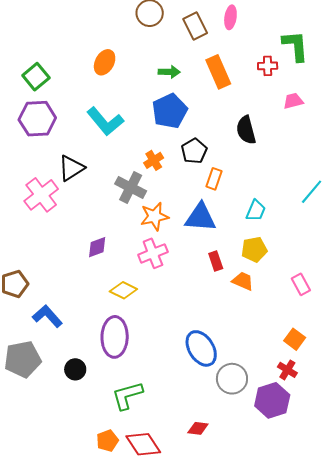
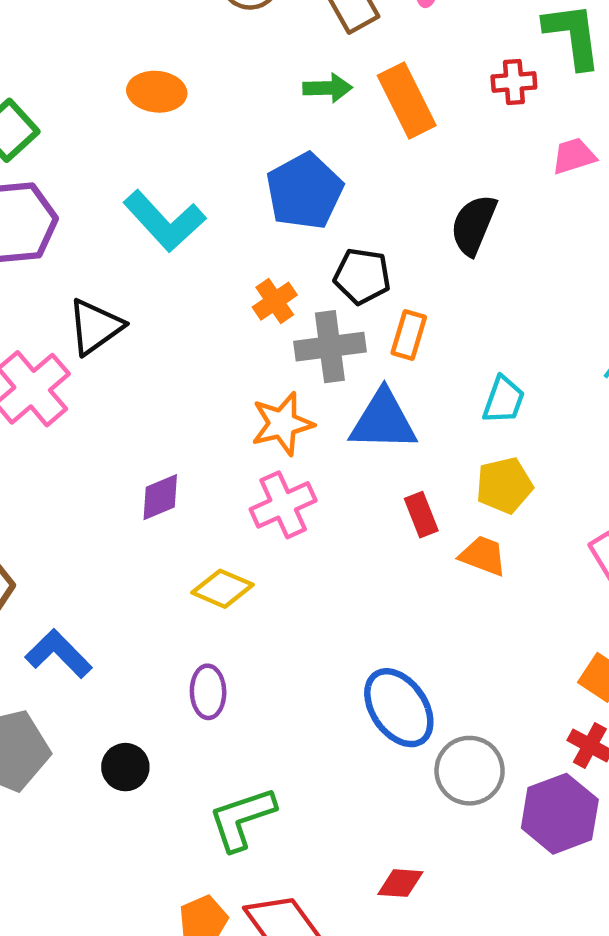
orange ellipse: (105, 62) -> (157, 92), turned 70
green arrow: (169, 72) -> (328, 88), moved
black semicircle: (246, 130) -> (474, 225), turned 40
black pentagon: (194, 151) -> (362, 276), turned -30
gray cross: (131, 187) -> (330, 347), moved, turned -32
purple ellipse: (115, 337) -> (208, 692), size x0.6

